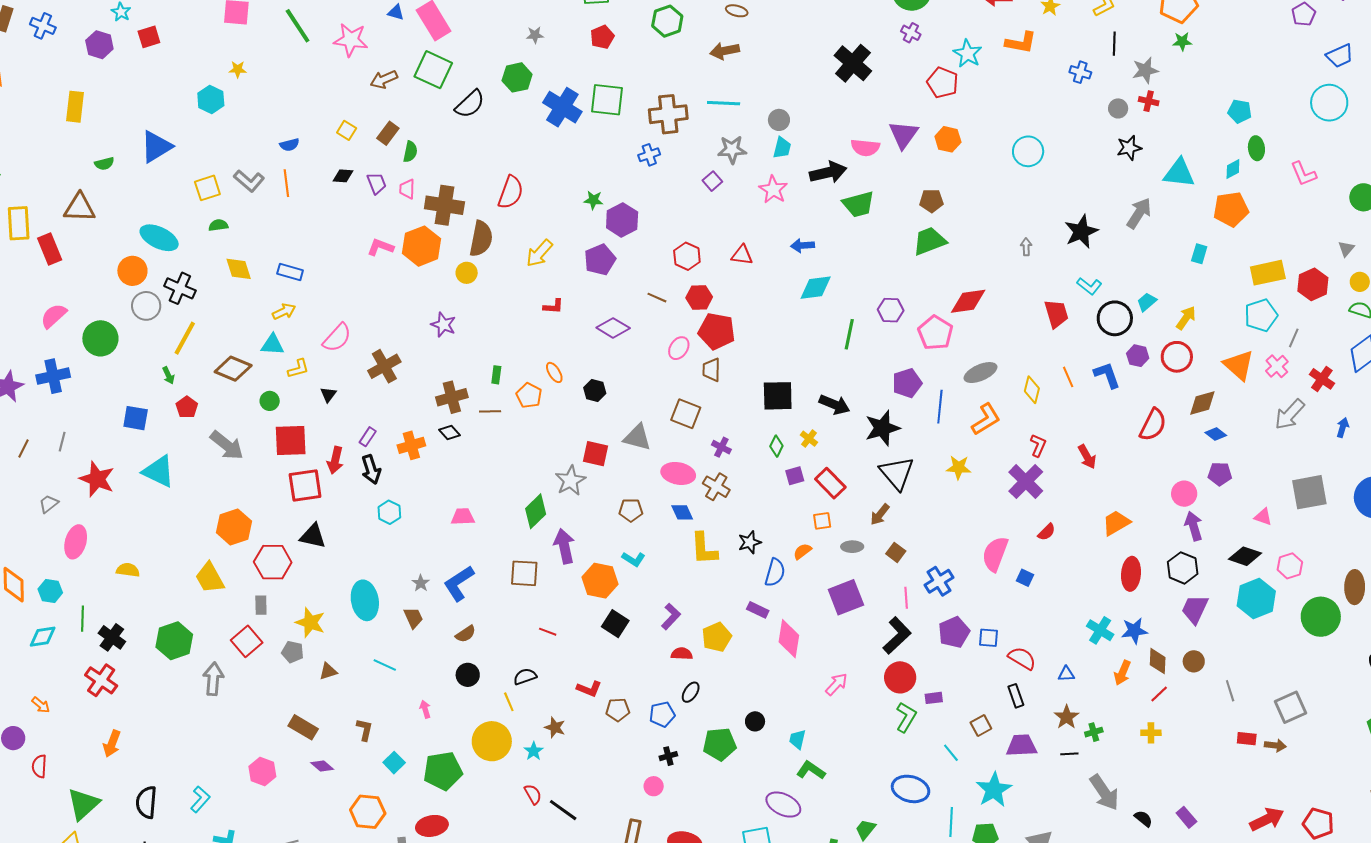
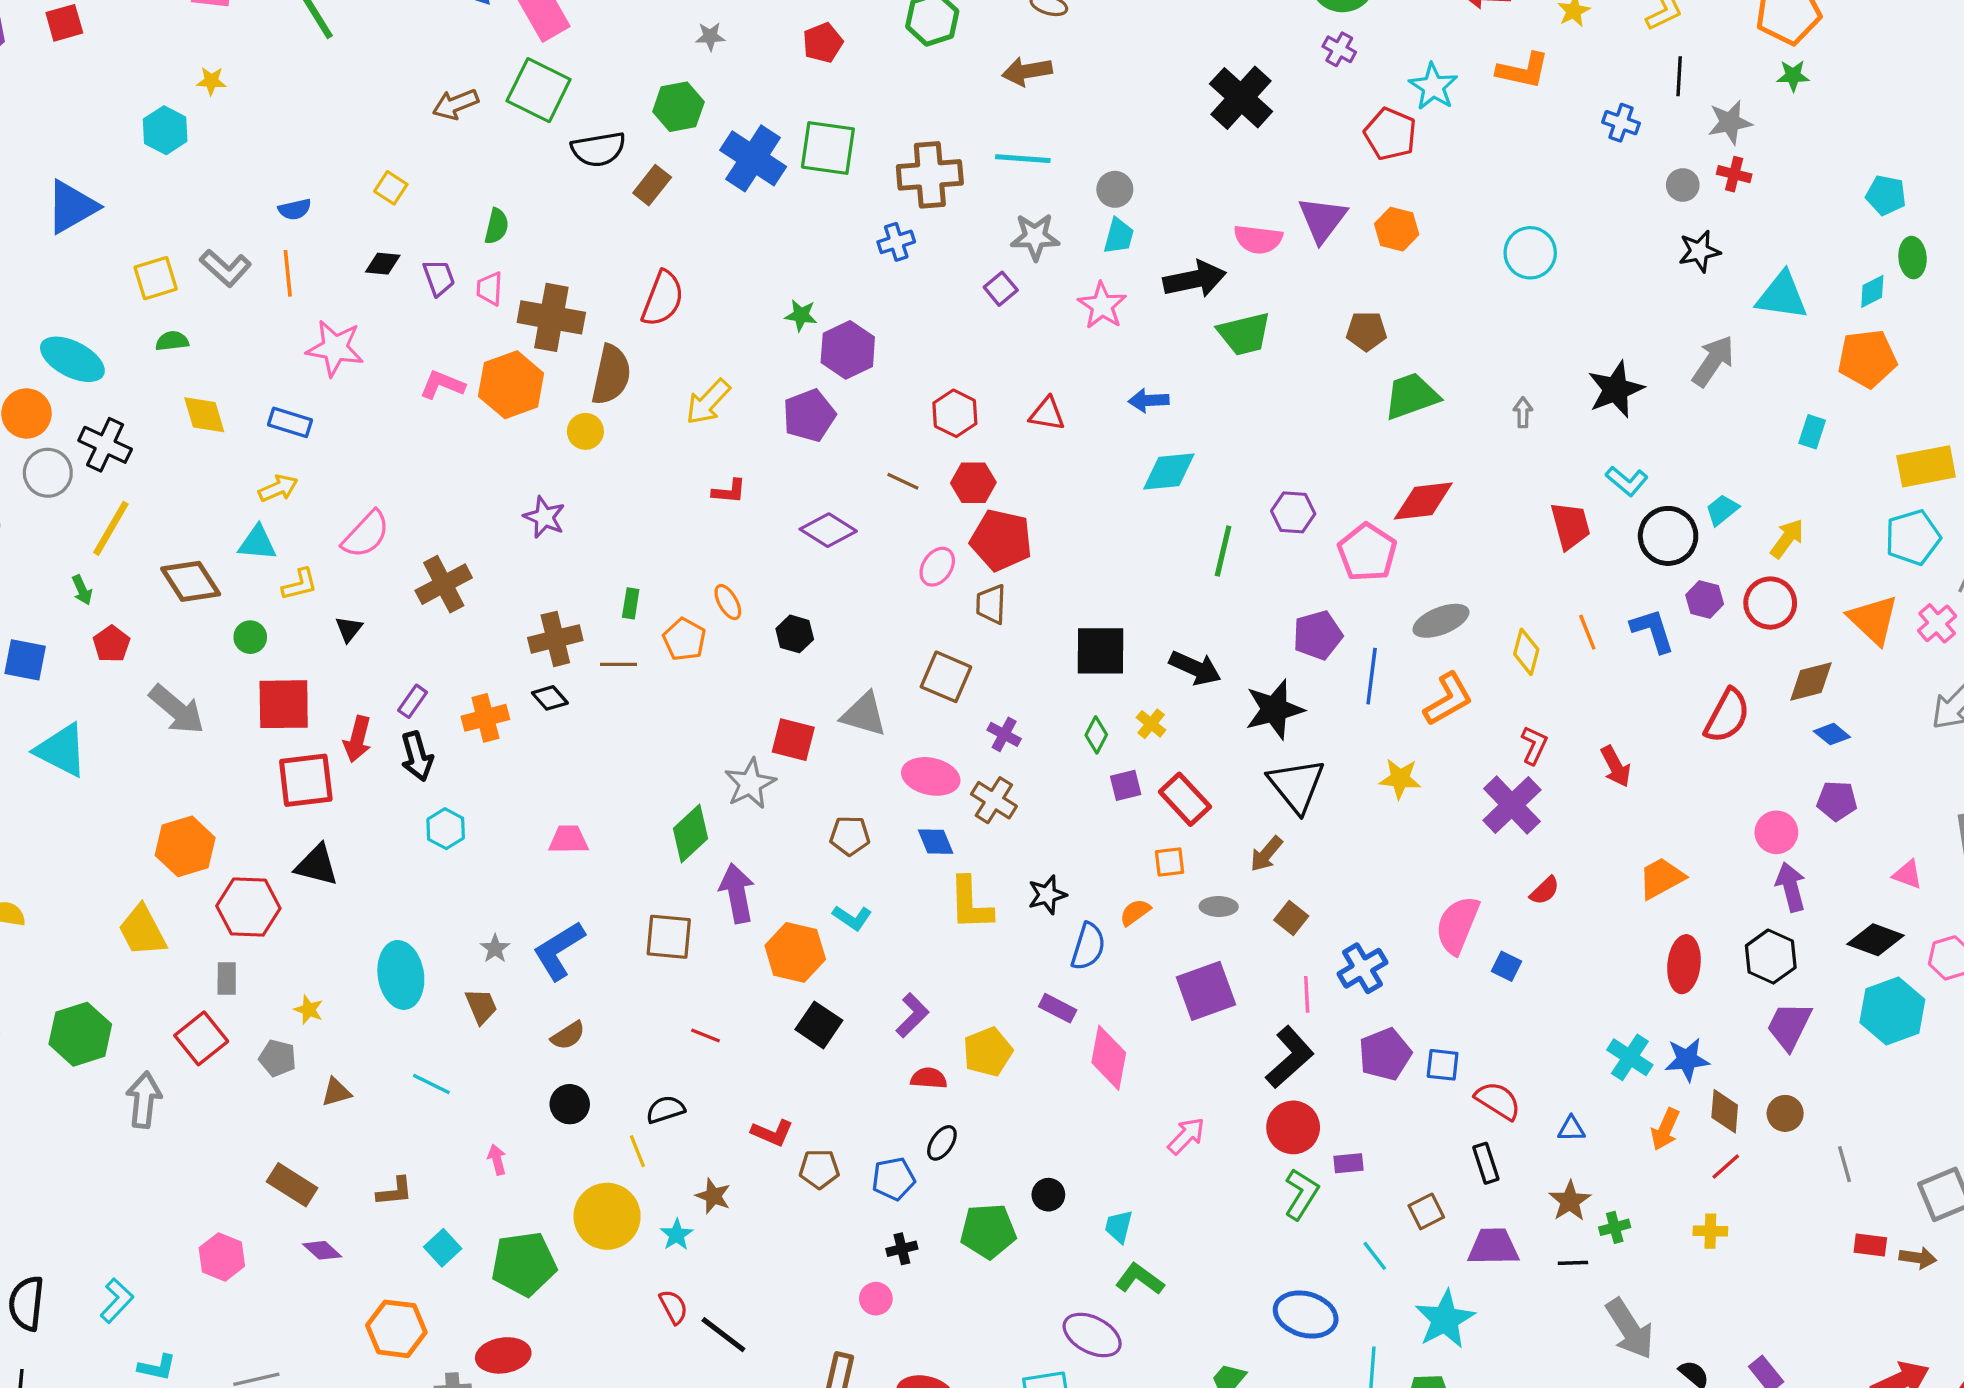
pink star: (351, 40) -> (335, 348), moved
black semicircle: (470, 104) -> (598, 149), turned 32
brown rectangle: (388, 133) -> (652, 185), moved
green trapezoid: (929, 241) -> (1412, 396), moved
brown diamond: (233, 369) -> (191, 581), turned 33
yellow star: (310, 622) -> (309, 1010), size x0.6
brown L-shape: (365, 730) -> (395, 1191), turned 70

